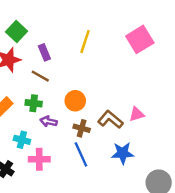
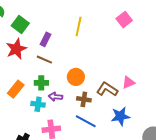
pink square: (140, 39) -> (124, 20), size x0.7
purple rectangle: (44, 52) -> (46, 39), turned 56
cyan cross: (22, 140) -> (38, 104), moved
blue line: (81, 154) -> (86, 121), turned -30

